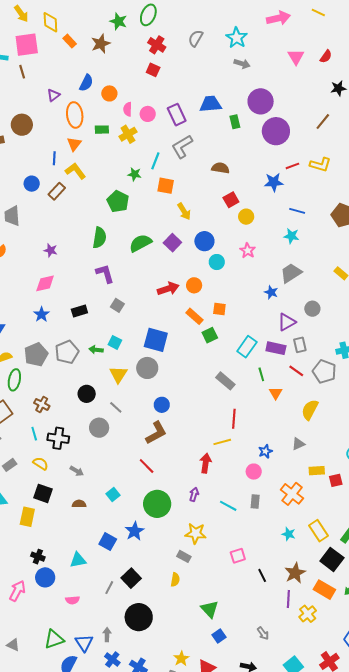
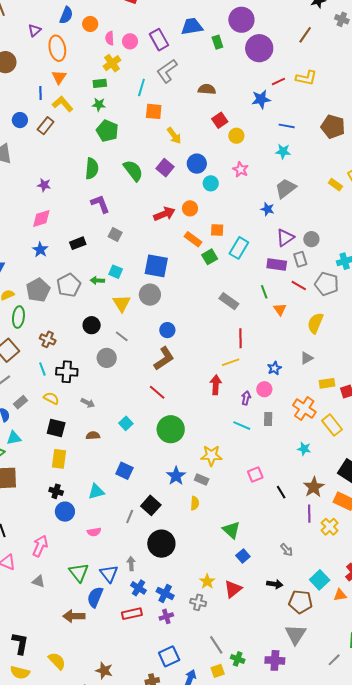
green rectangle: (102, 130) -> (100, 83), moved
green star: (135, 174) -> (99, 105), moved
green semicircle: (140, 243) -> (133, 171), turned 85
gray circle: (312, 309) -> (311, 239), moved
cyan rectangle: (247, 347) -> (239, 248), moved
purple arrow: (194, 494) -> (246, 398), moved
yellow rectangle: (27, 517) -> (59, 459), moved
blue star: (135, 531) -> (176, 476), moved
yellow rectangle: (319, 531) -> (332, 425), moved
pink arrow: (17, 591) -> (40, 546), moved
green triangle: (54, 639) -> (79, 573), turned -45

